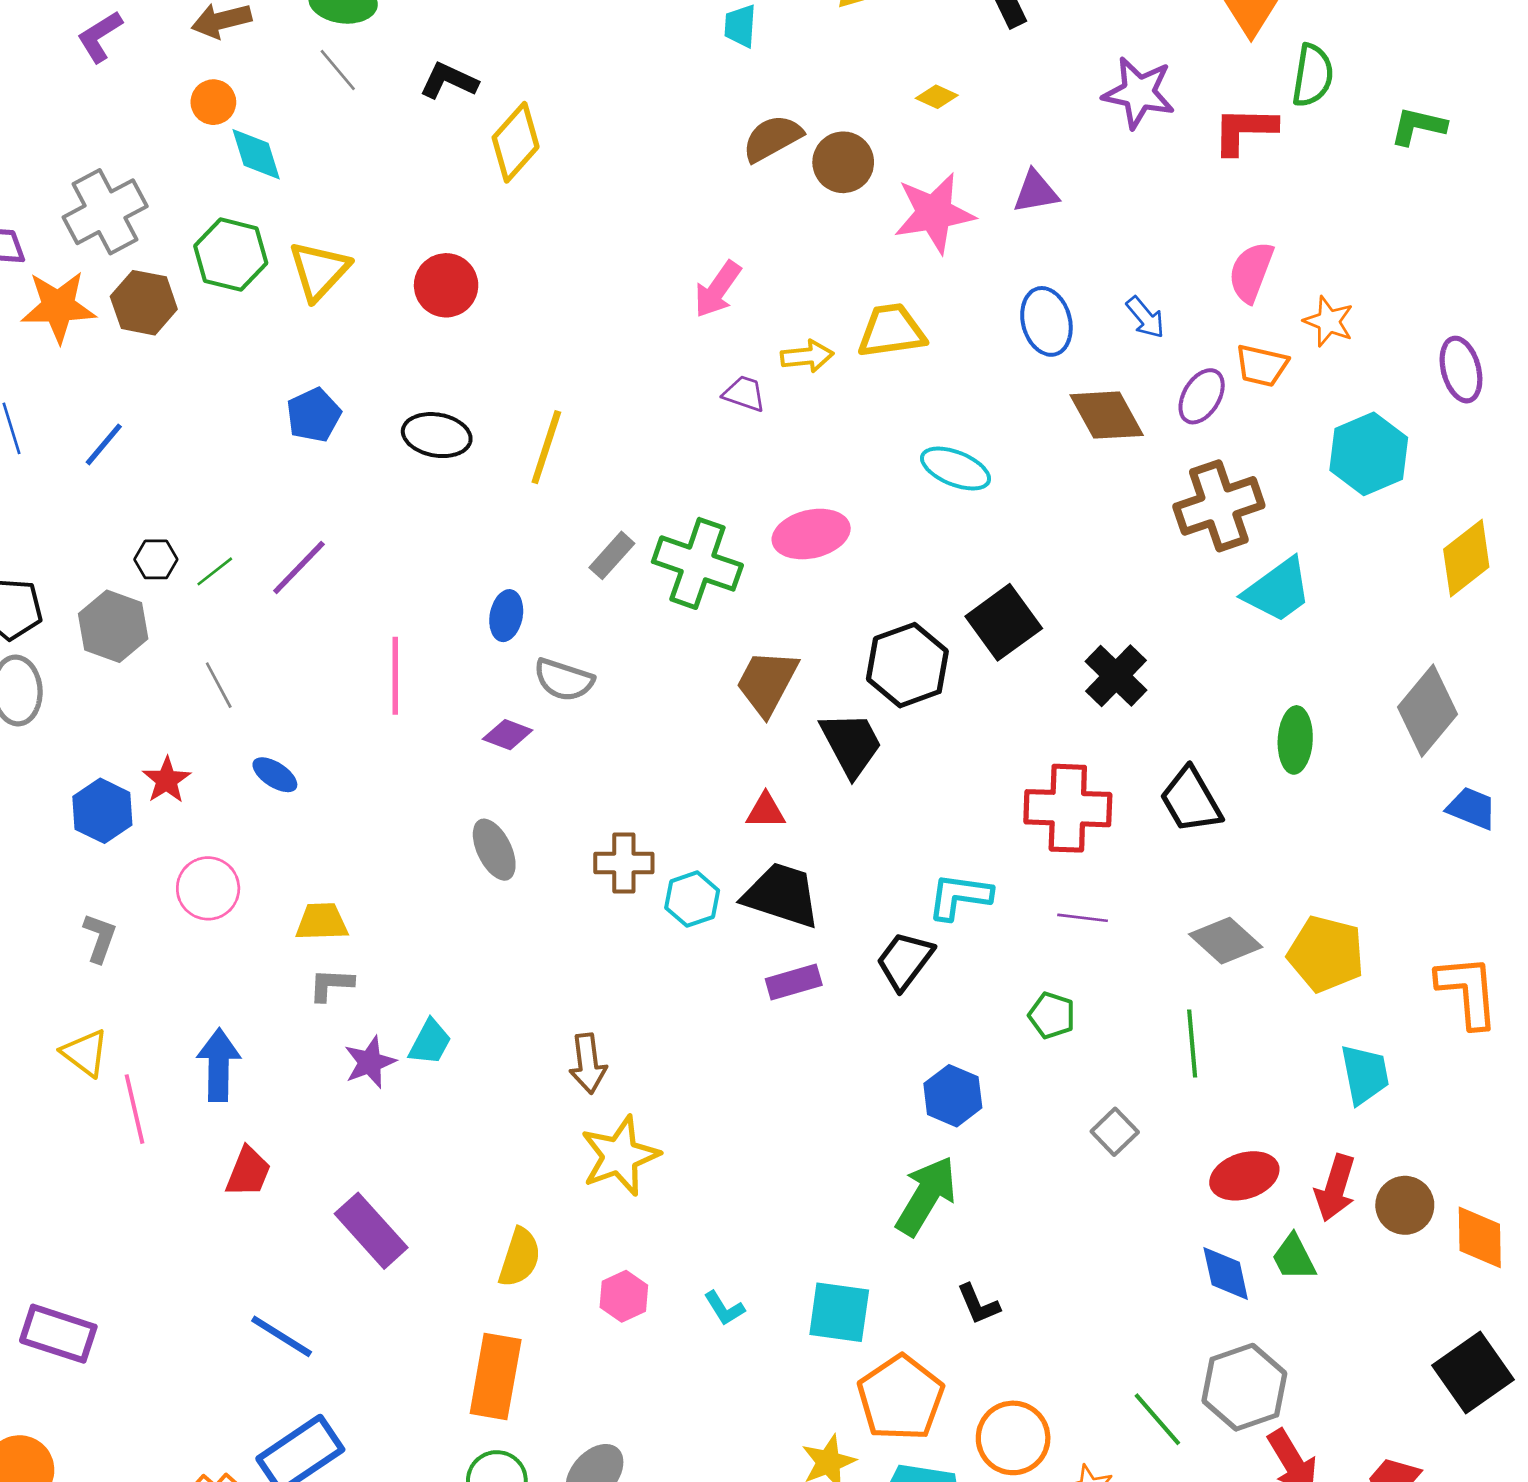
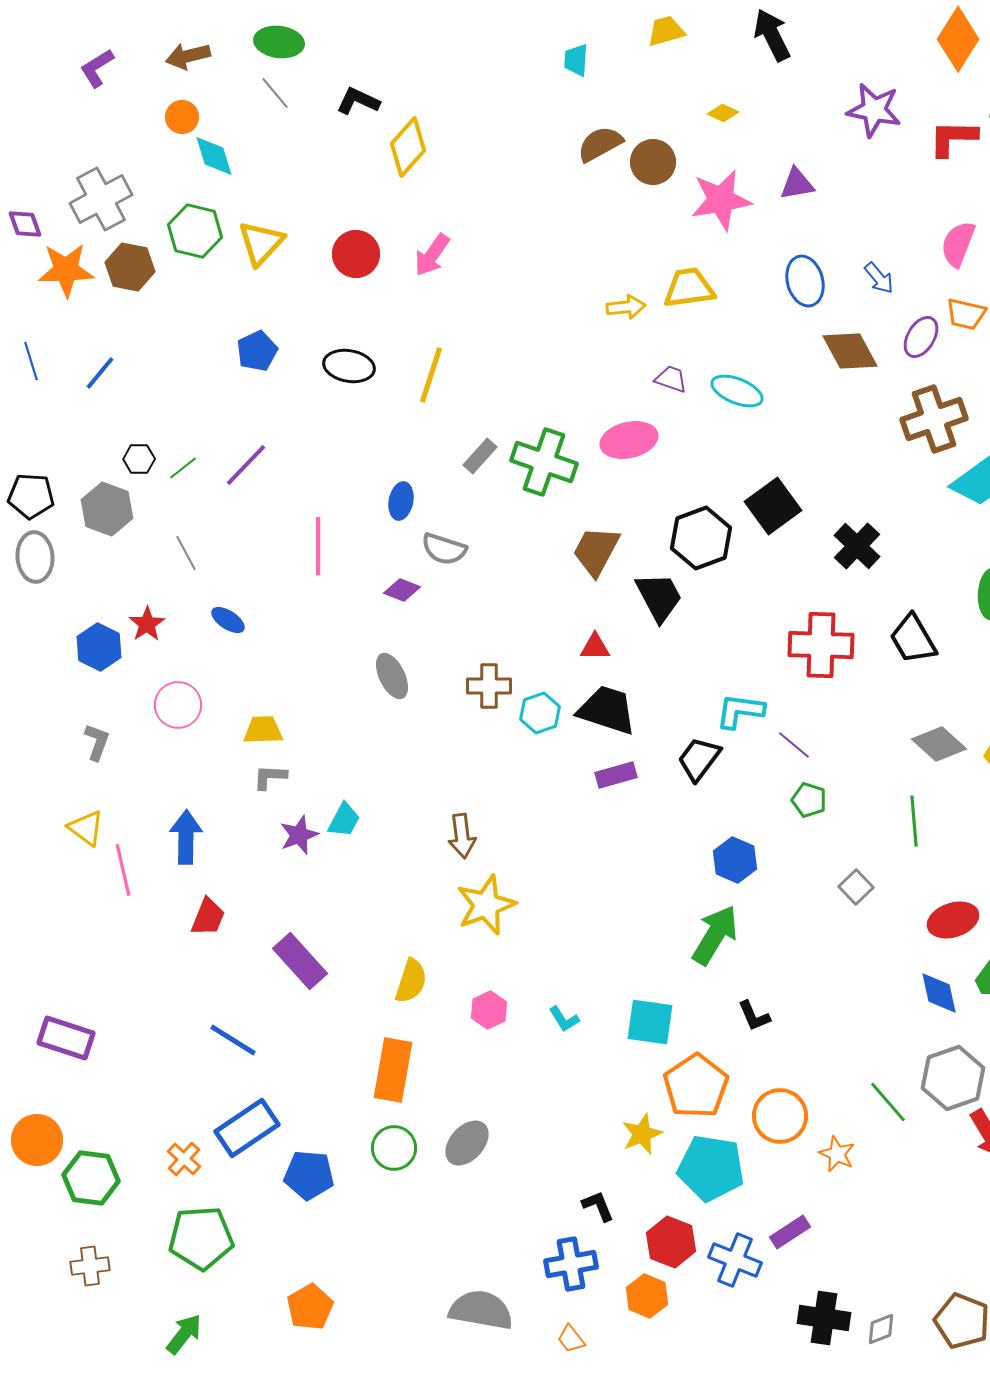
pink arrow: (718, 289) -> (432, 255), moved
purple trapezoid: (744, 394) -> (671, 379), moved
purple line: (1083, 918) -> (794, 745), moved, turned 33

